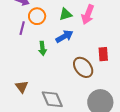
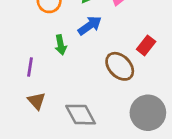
purple line: (22, 28) -> (30, 67), moved
red rectangle: (103, 54) -> (146, 45), turned 48

